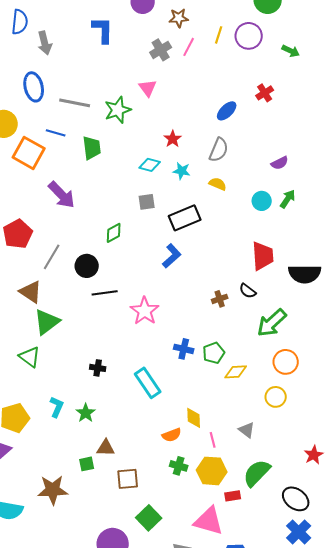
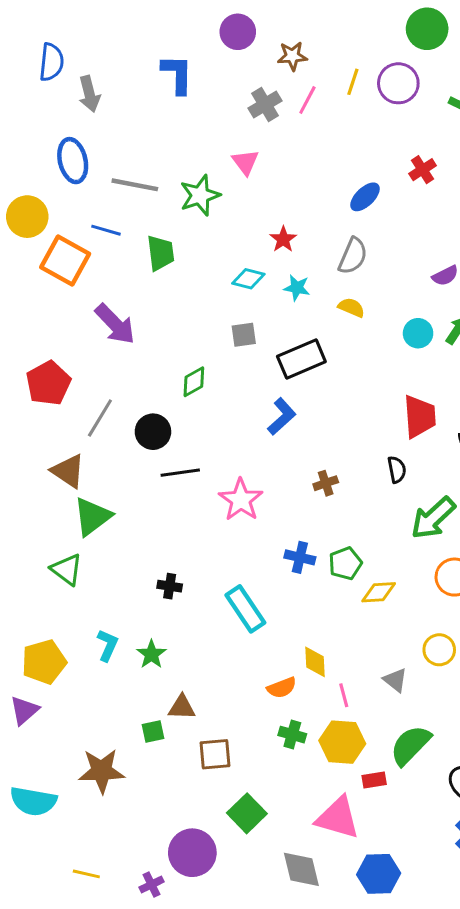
black semicircle: (248, 291) -> (397, 470), turned -138
brown cross: (220, 299) -> (326, 483), moved
yellow circle: (276, 397) -> (439, 650), moved

